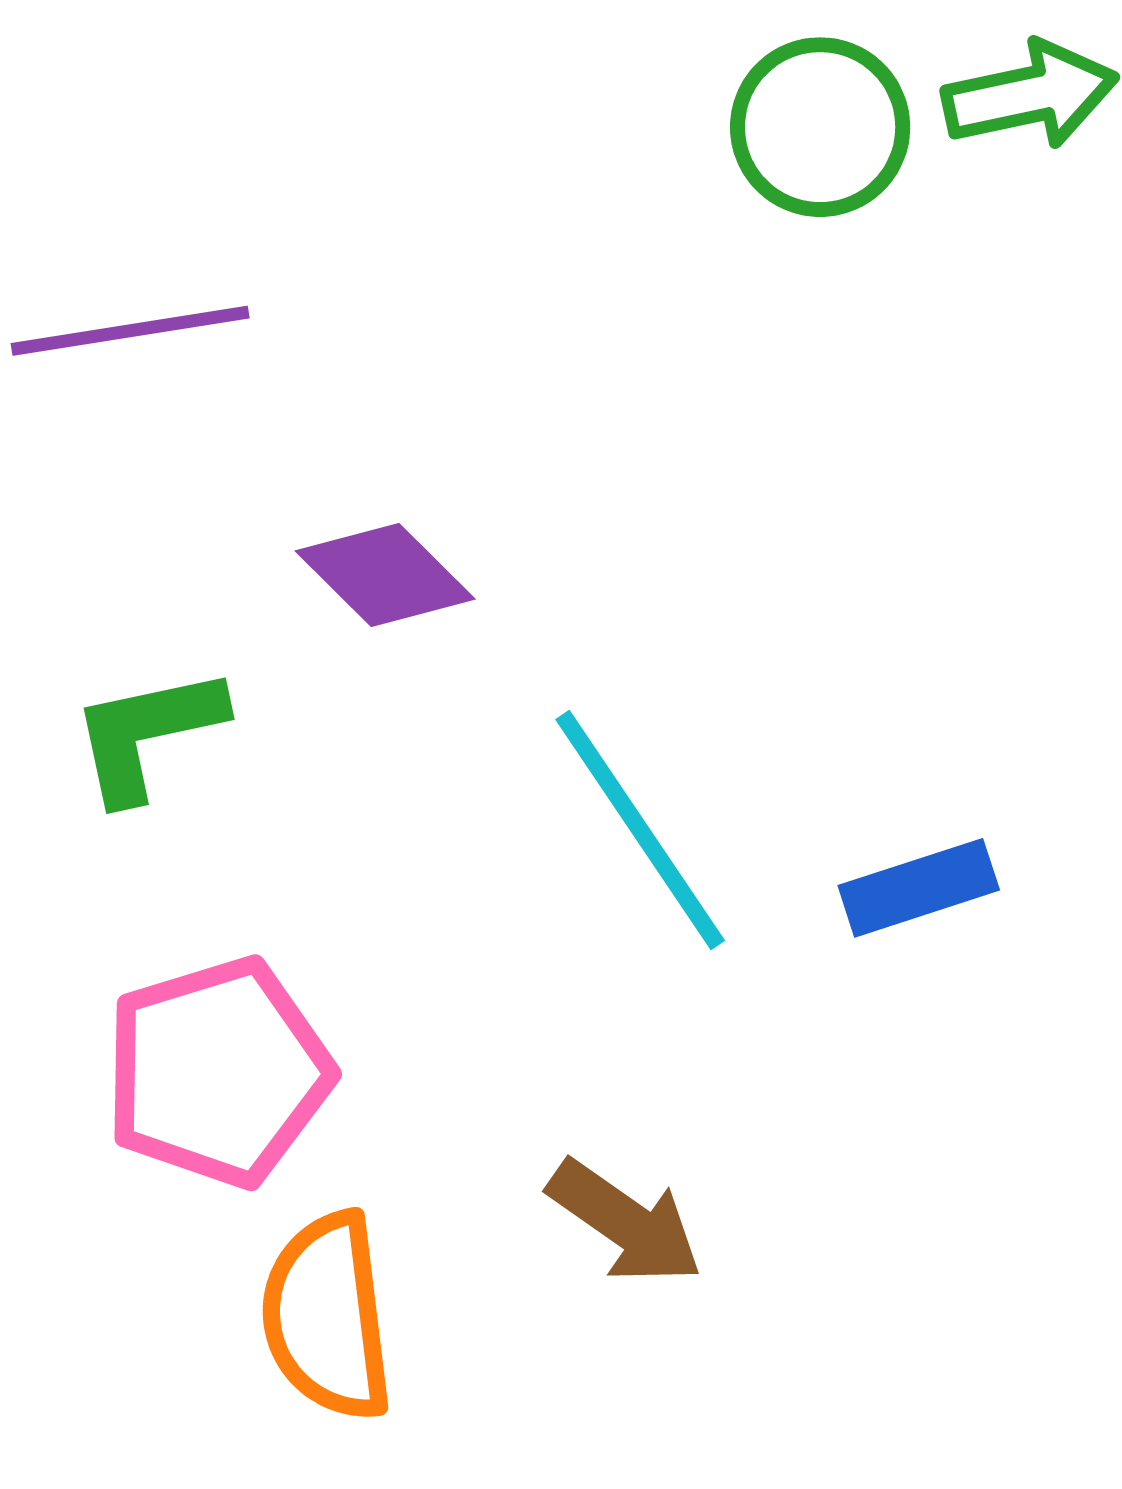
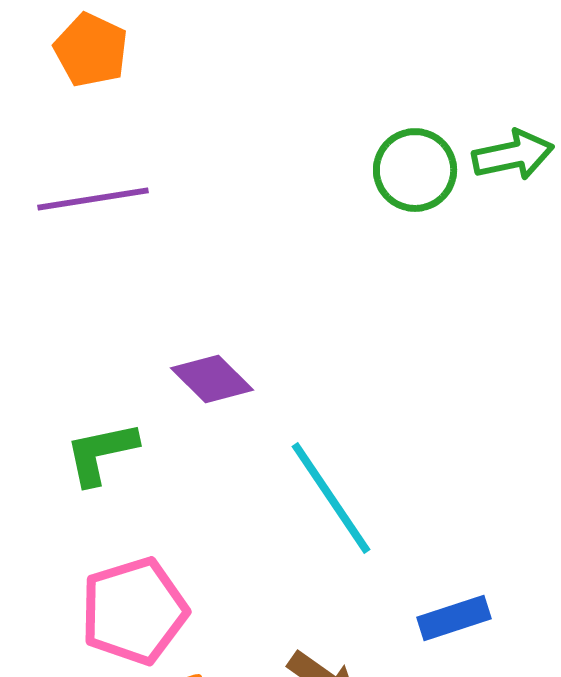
purple line: (130, 331) -> (93, 199), moved
blue rectangle: (919, 888) -> (454, 618), moved

